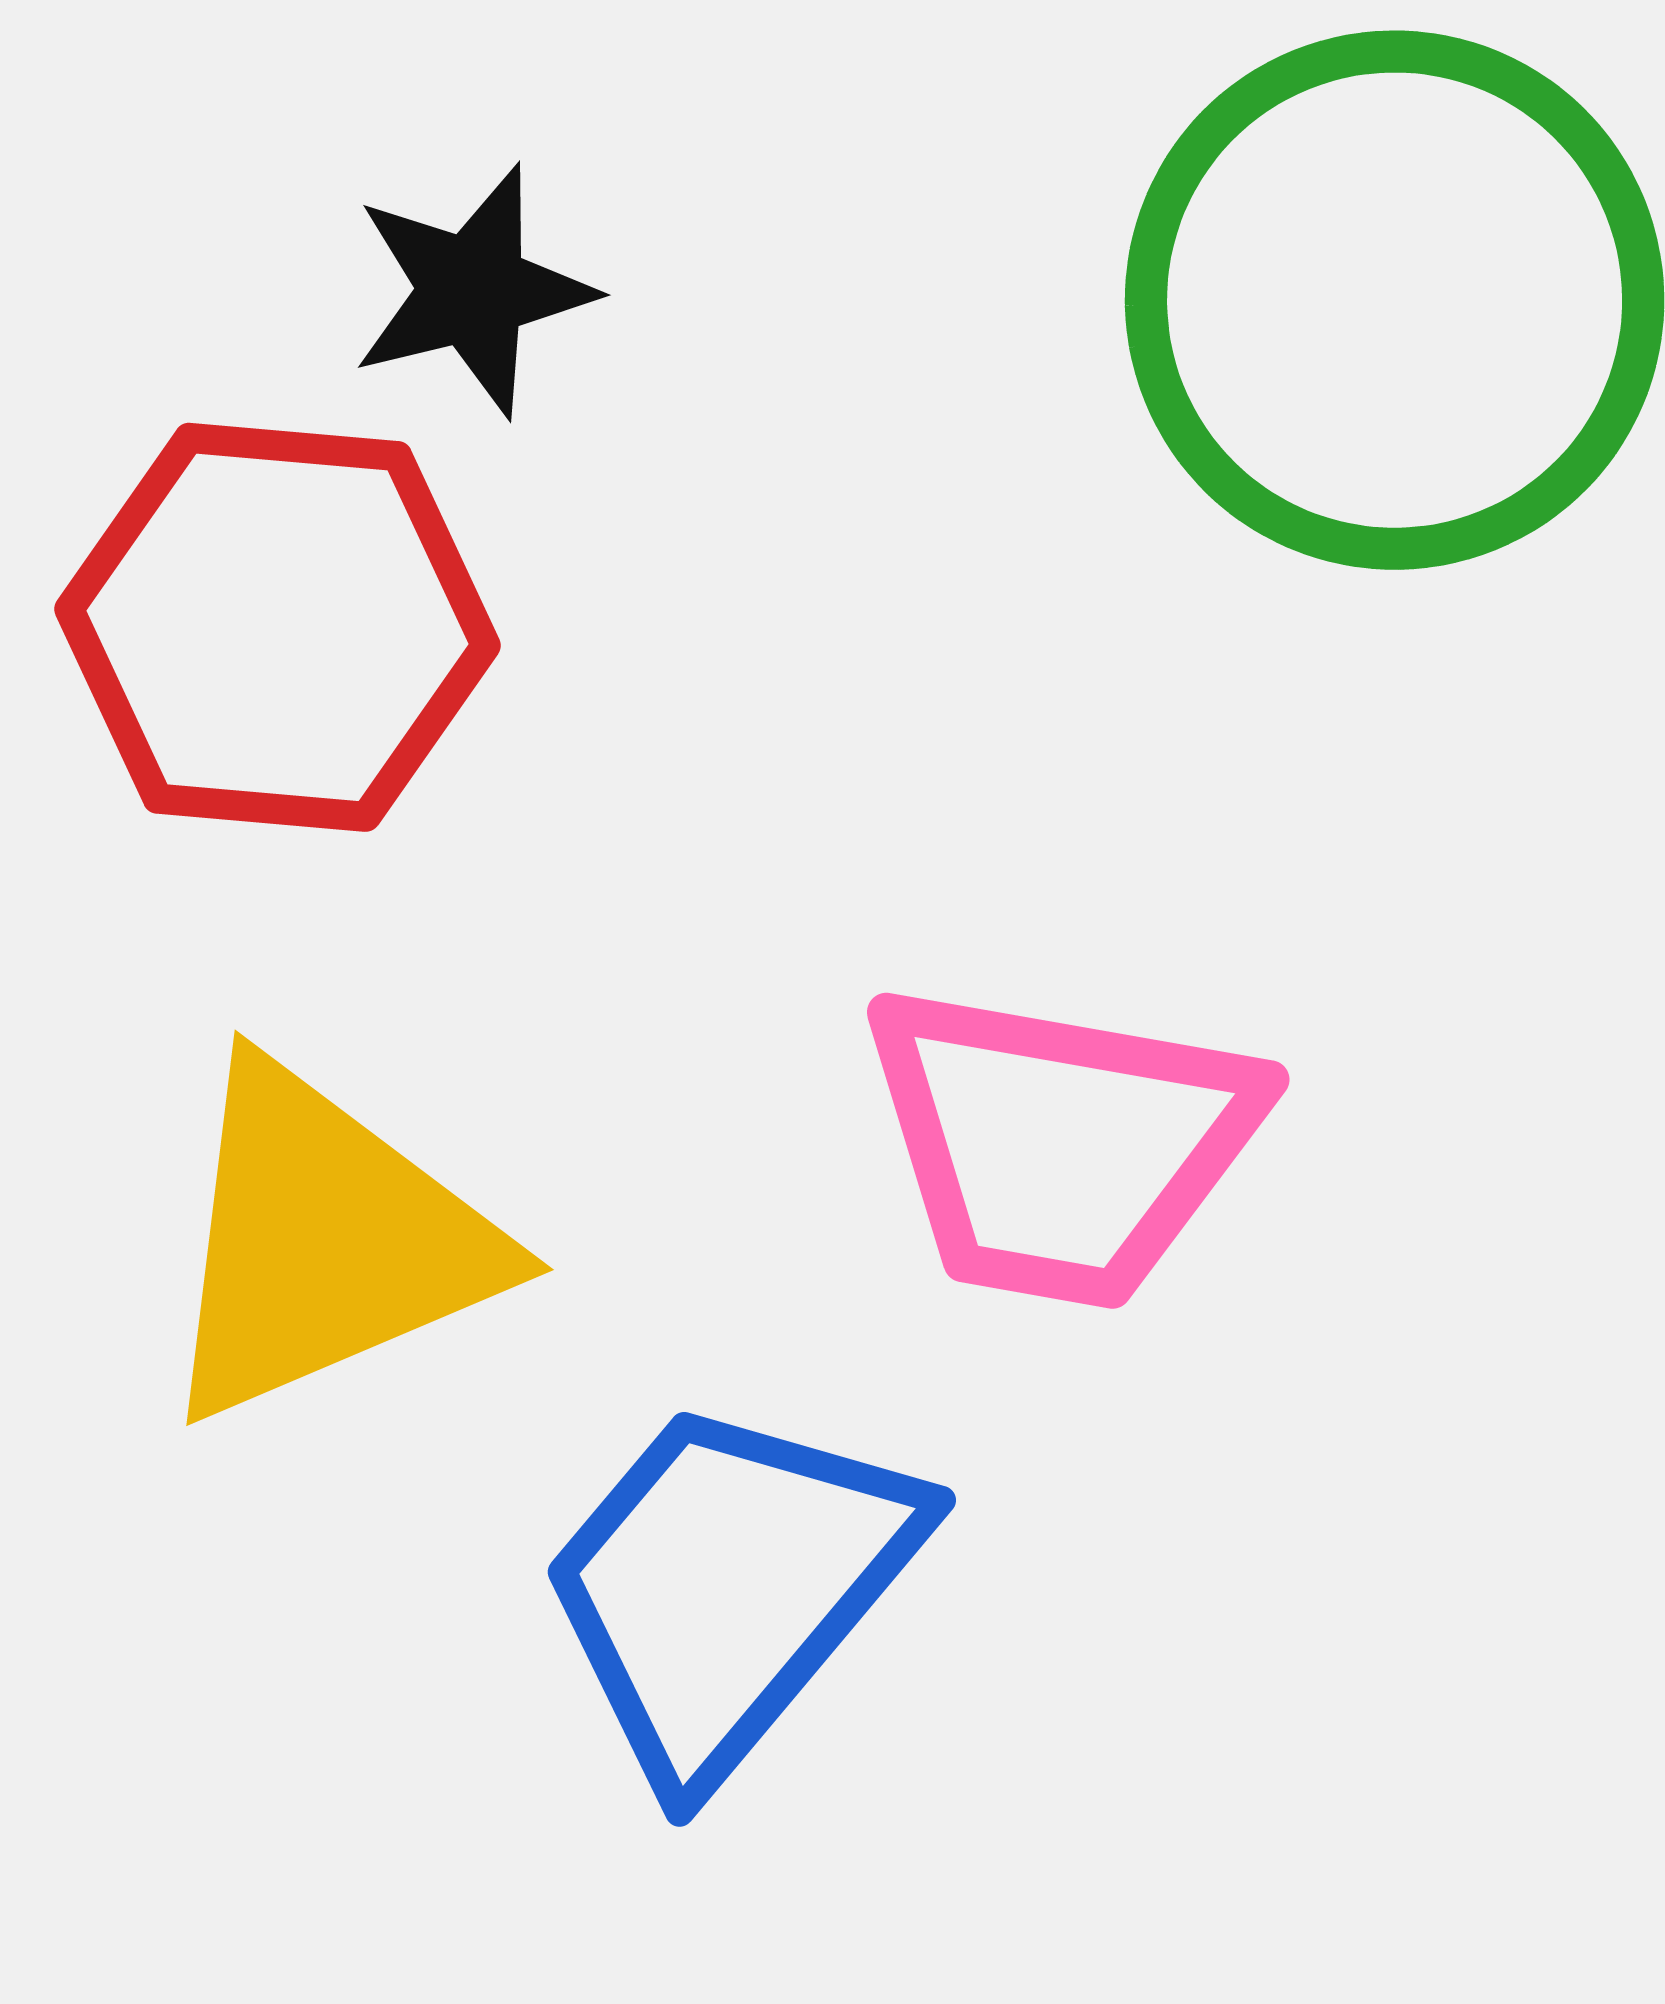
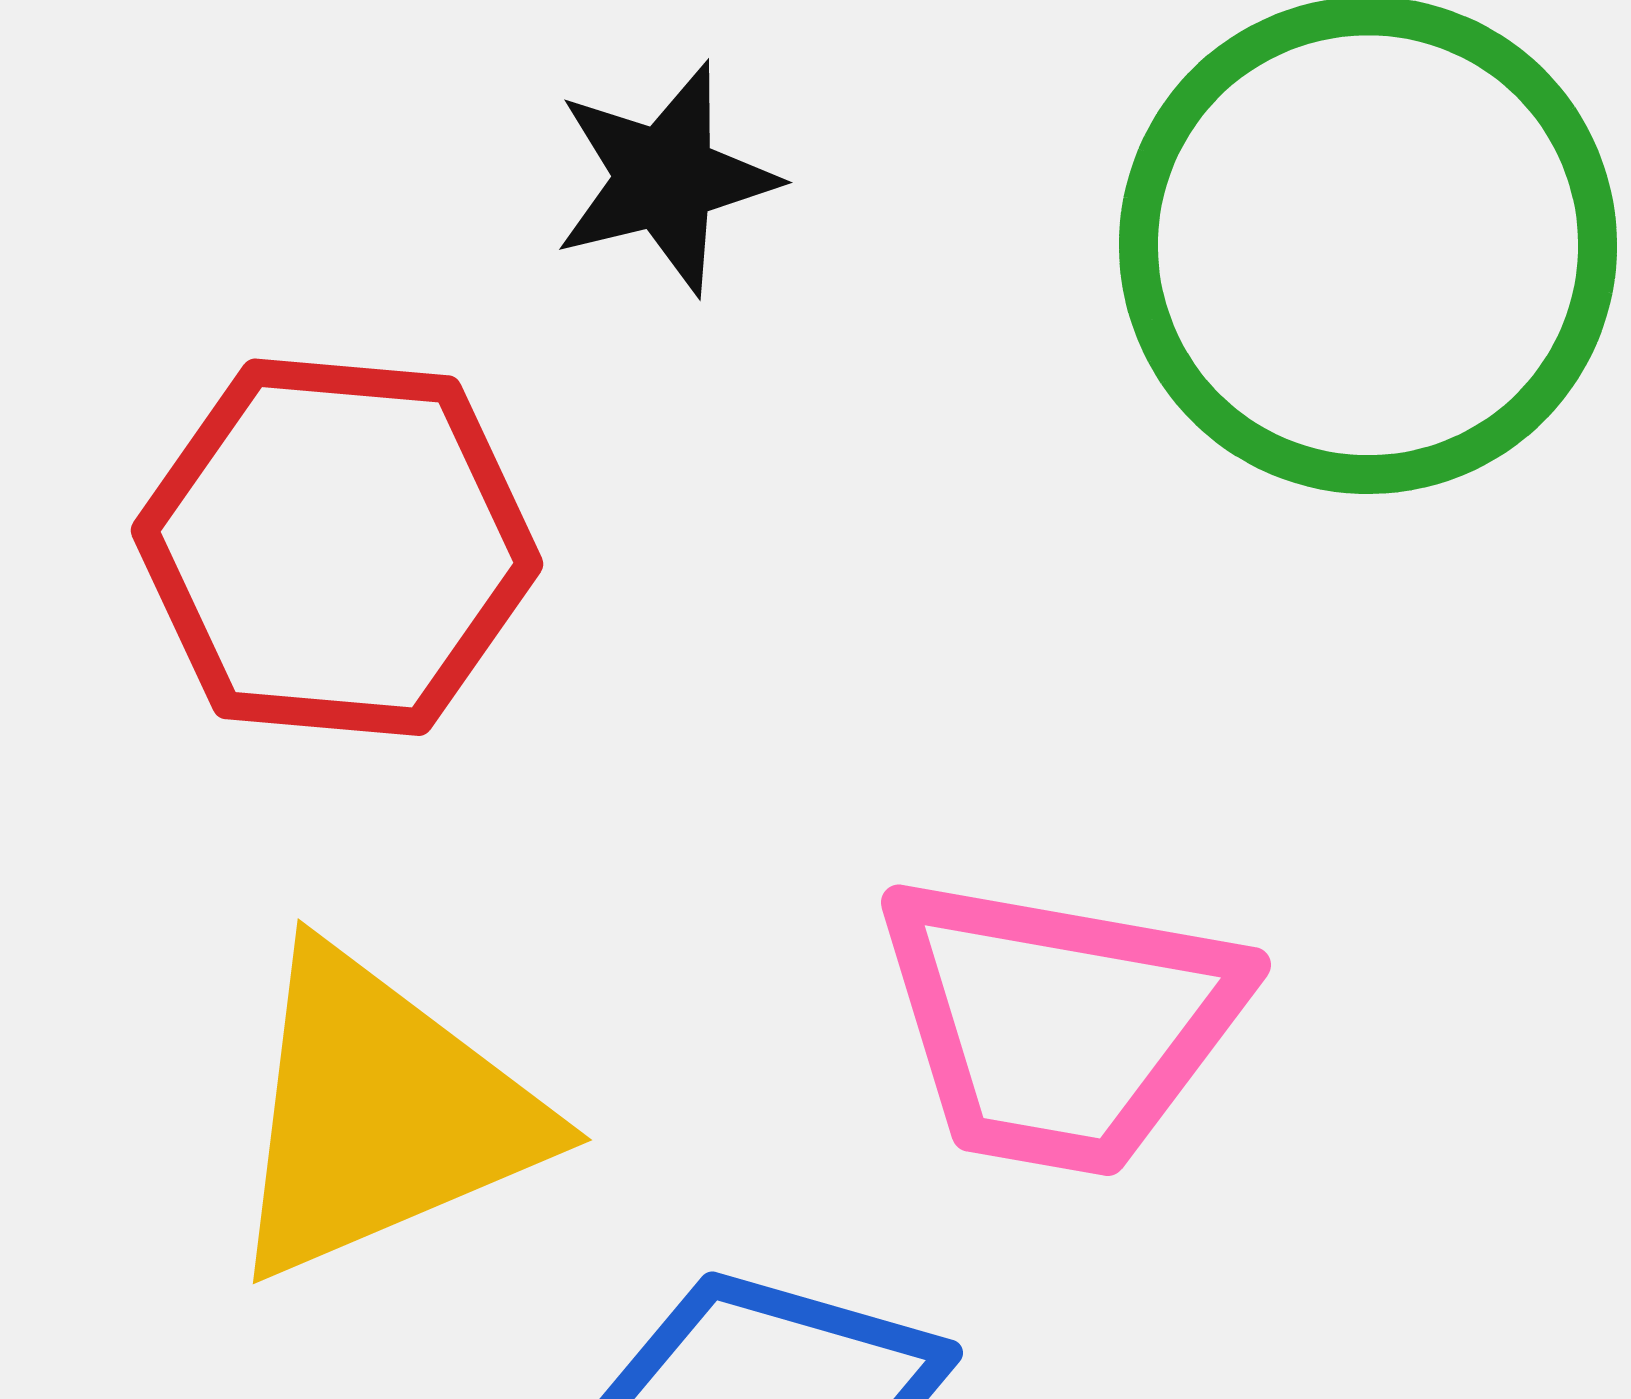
black star: (473, 290) -> (665, 178), moved

